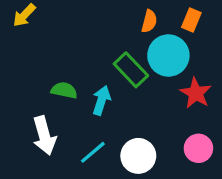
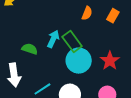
cyan circle: (168, 55) -> (79, 61), moved
cyan arrow: (101, 100) -> (53, 39), moved

